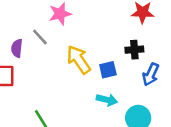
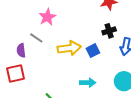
yellow arrow: (79, 60) -> (69, 48), turned 130
cyan arrow: (107, 100) -> (88, 83), moved

